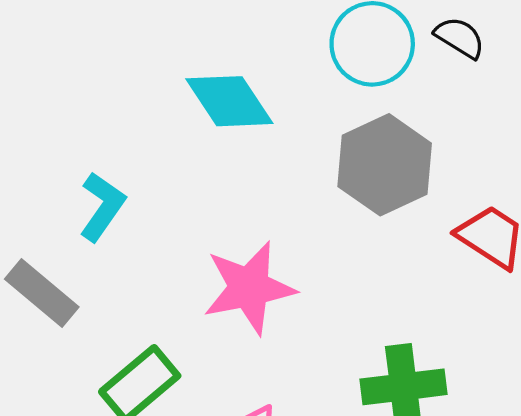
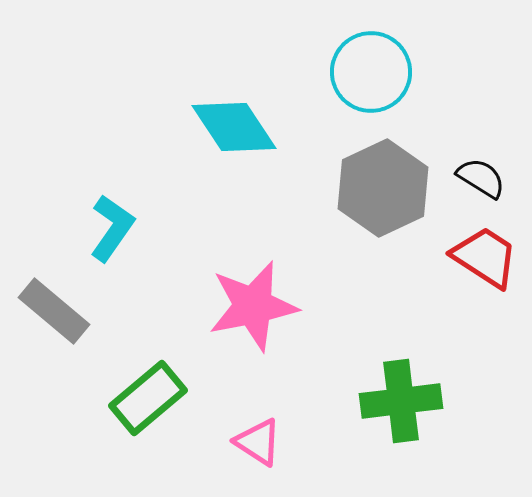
black semicircle: (460, 38) -> (481, 178), moved

